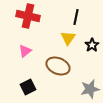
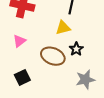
yellow triangle: (68, 38) -> (63, 28), turned 42
black star: (92, 45) -> (76, 49), moved

